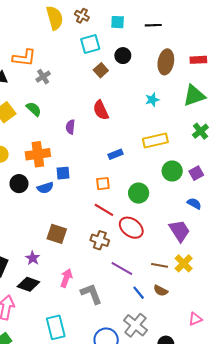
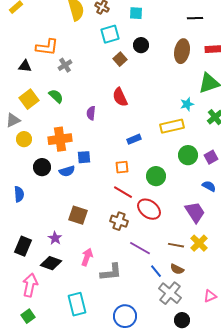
black line: (153, 25) -> (195, 18), moved
cyan star: (152, 100) -> (187, 104), moved
gray L-shape: (91, 294) -> (111, 272), turned 105
gray cross: (135, 325) -> (170, 293), moved

